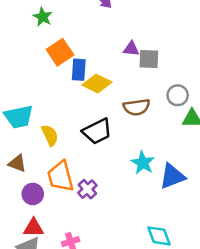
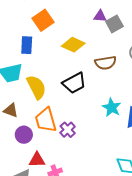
gray square: (149, 59) -> (114, 24), turned -30
blue rectangle: (79, 70) -> (27, 45), moved
yellow semicircle: (50, 135) -> (36, 87), size x1.4
red triangle: (34, 228) -> (37, 160), moved

